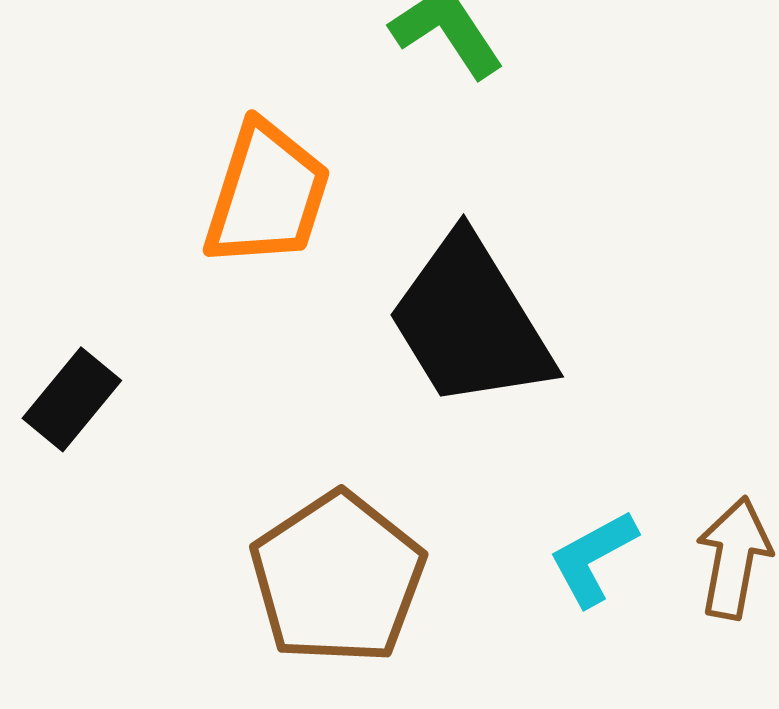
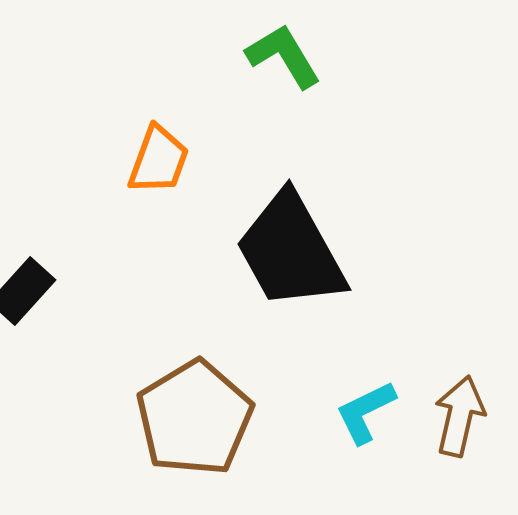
orange trapezoid: (267, 194) -> (158, 160), size x0.7

